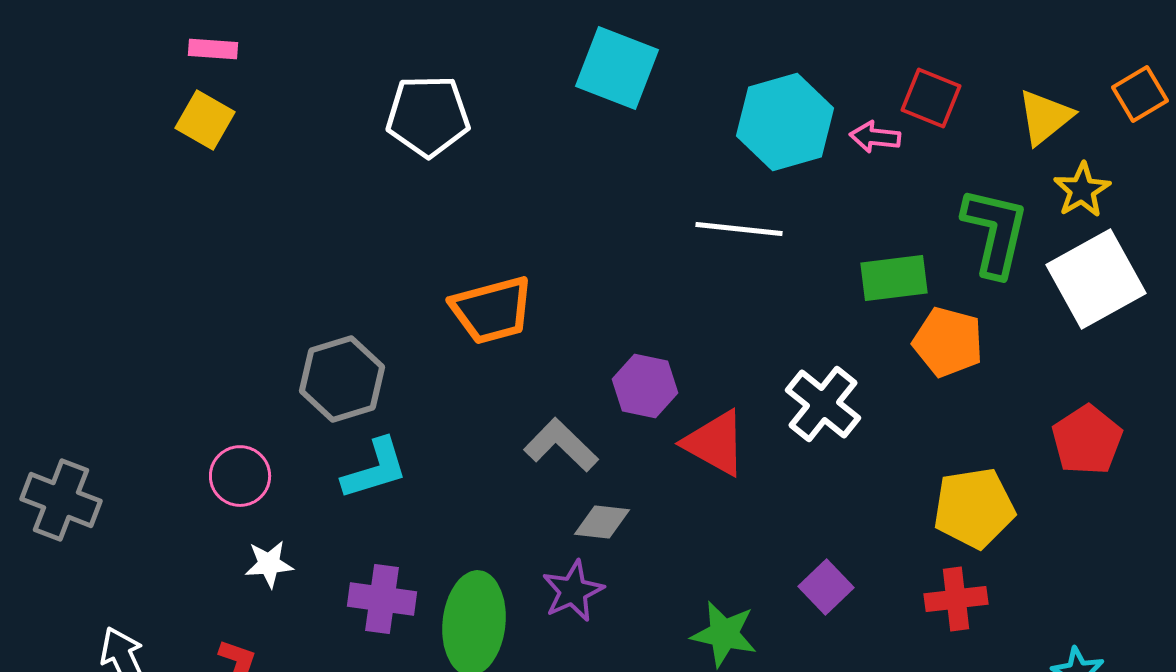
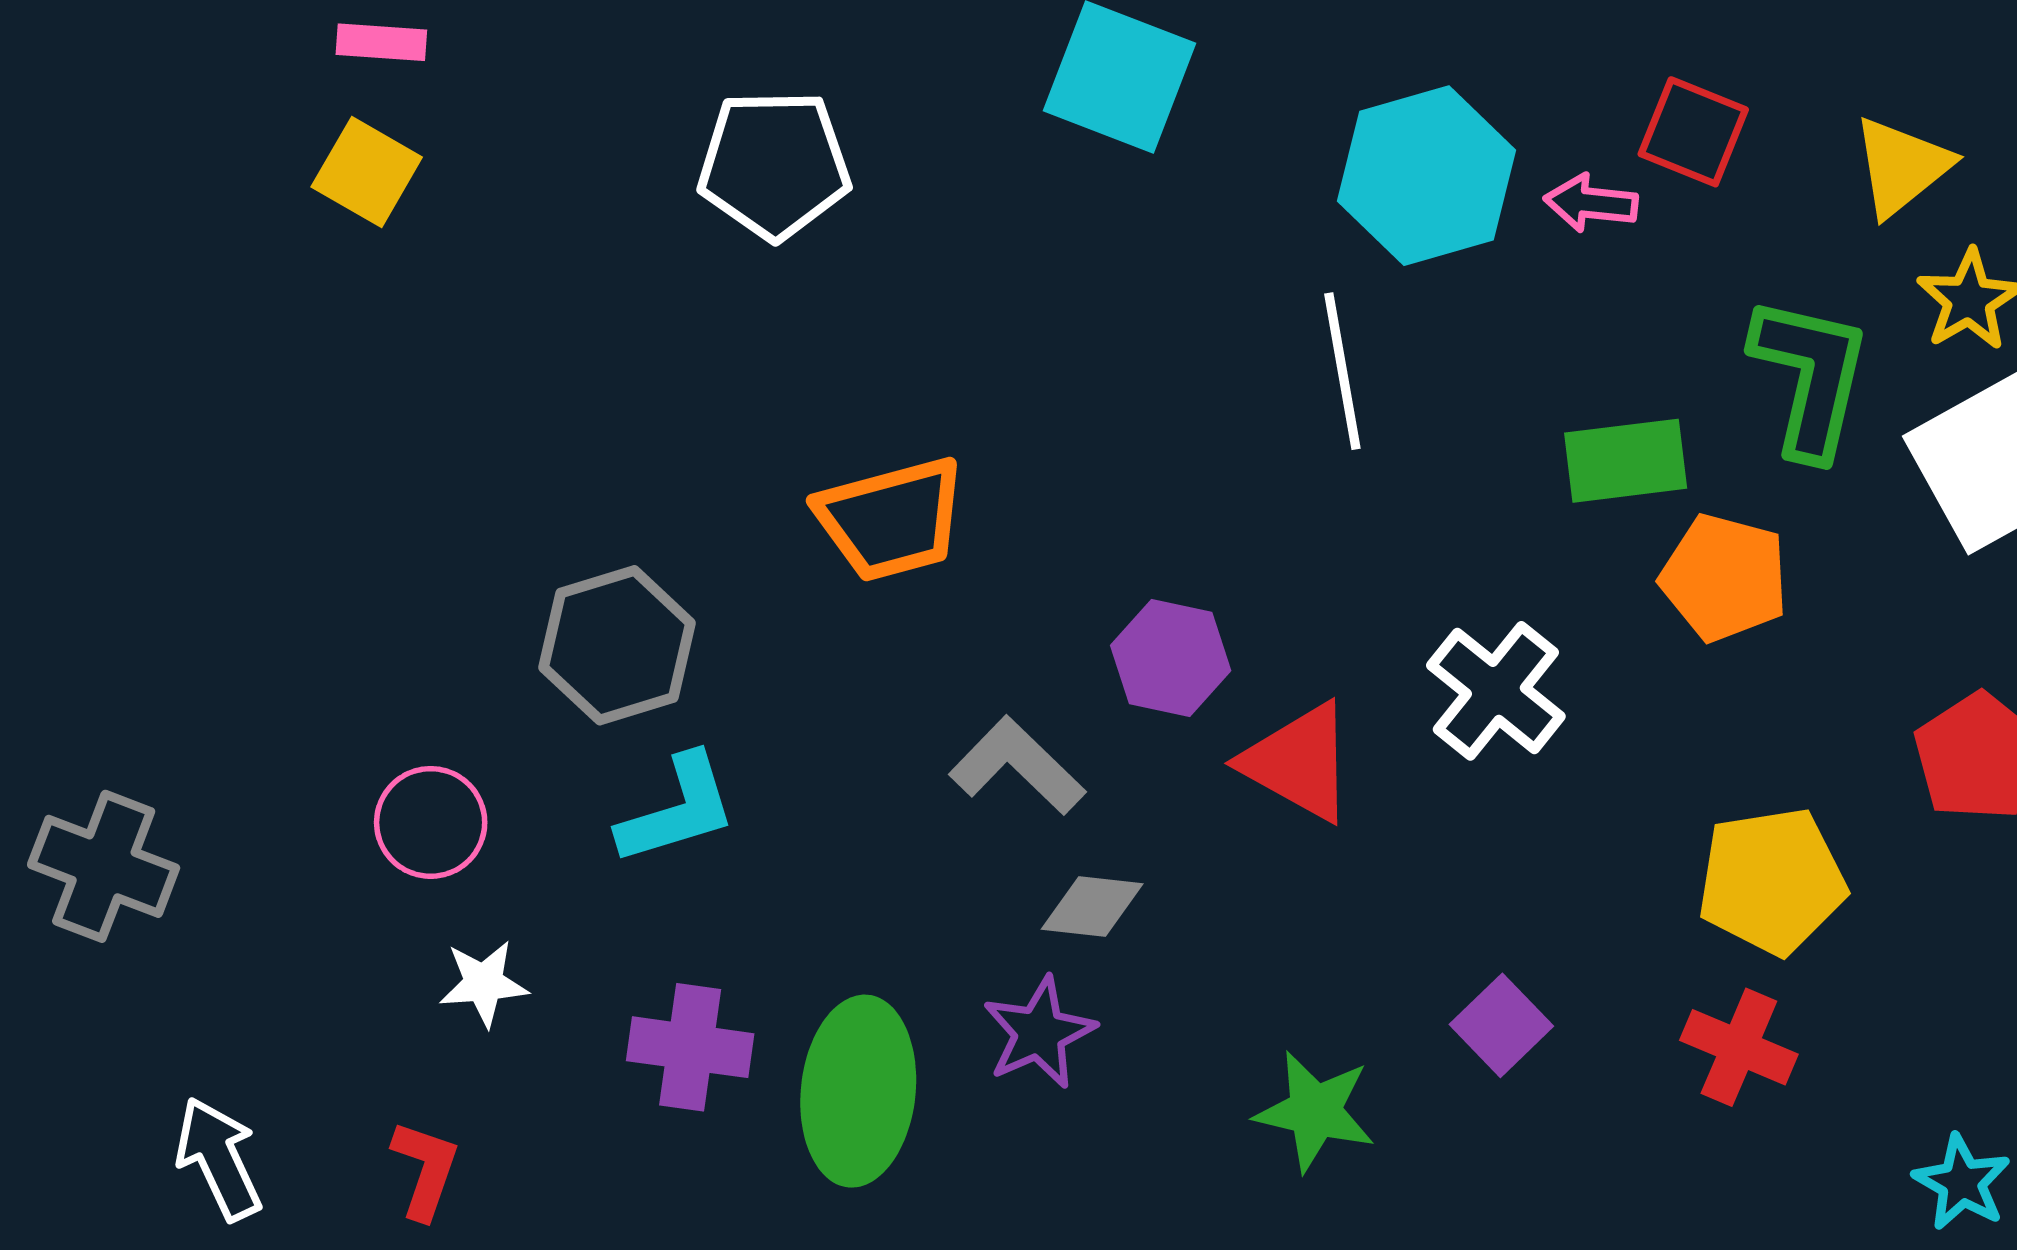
white line: (739, 229) -> (1342, 371), turned 74
red cross: (956, 599) -> (1739, 1047), turned 30

